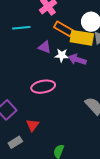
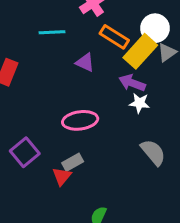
yellow rectangle: (82, 38) -> (140, 51), turned -60
white star: (62, 55) -> (139, 103), moved
gray rectangle: (15, 142) -> (73, 162), moved

